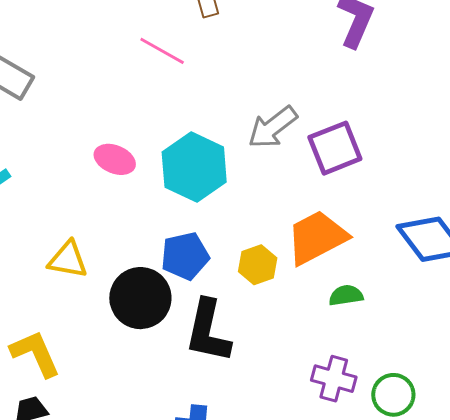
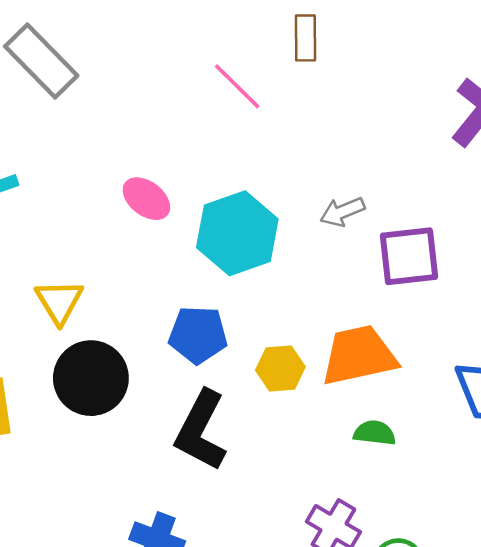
gray arrow: (273, 127) -> (342, 212), size x0.7
yellow triangle: (68, 260) -> (59, 302), turned 33
black circle: (140, 298) -> (91, 378), moved

